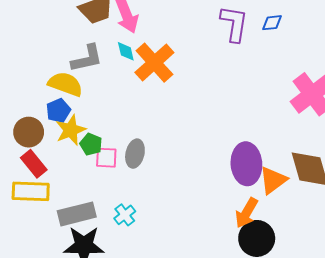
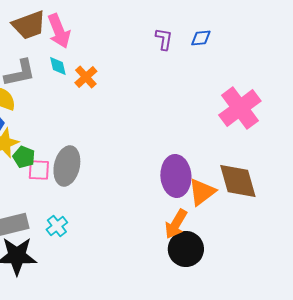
purple L-shape: (234, 24) -> (164, 39), size x0.6
orange cross: (154, 63) -> (86, 77), size x0.6
gray ellipse: (135, 154) -> (67, 166), size x1.4

